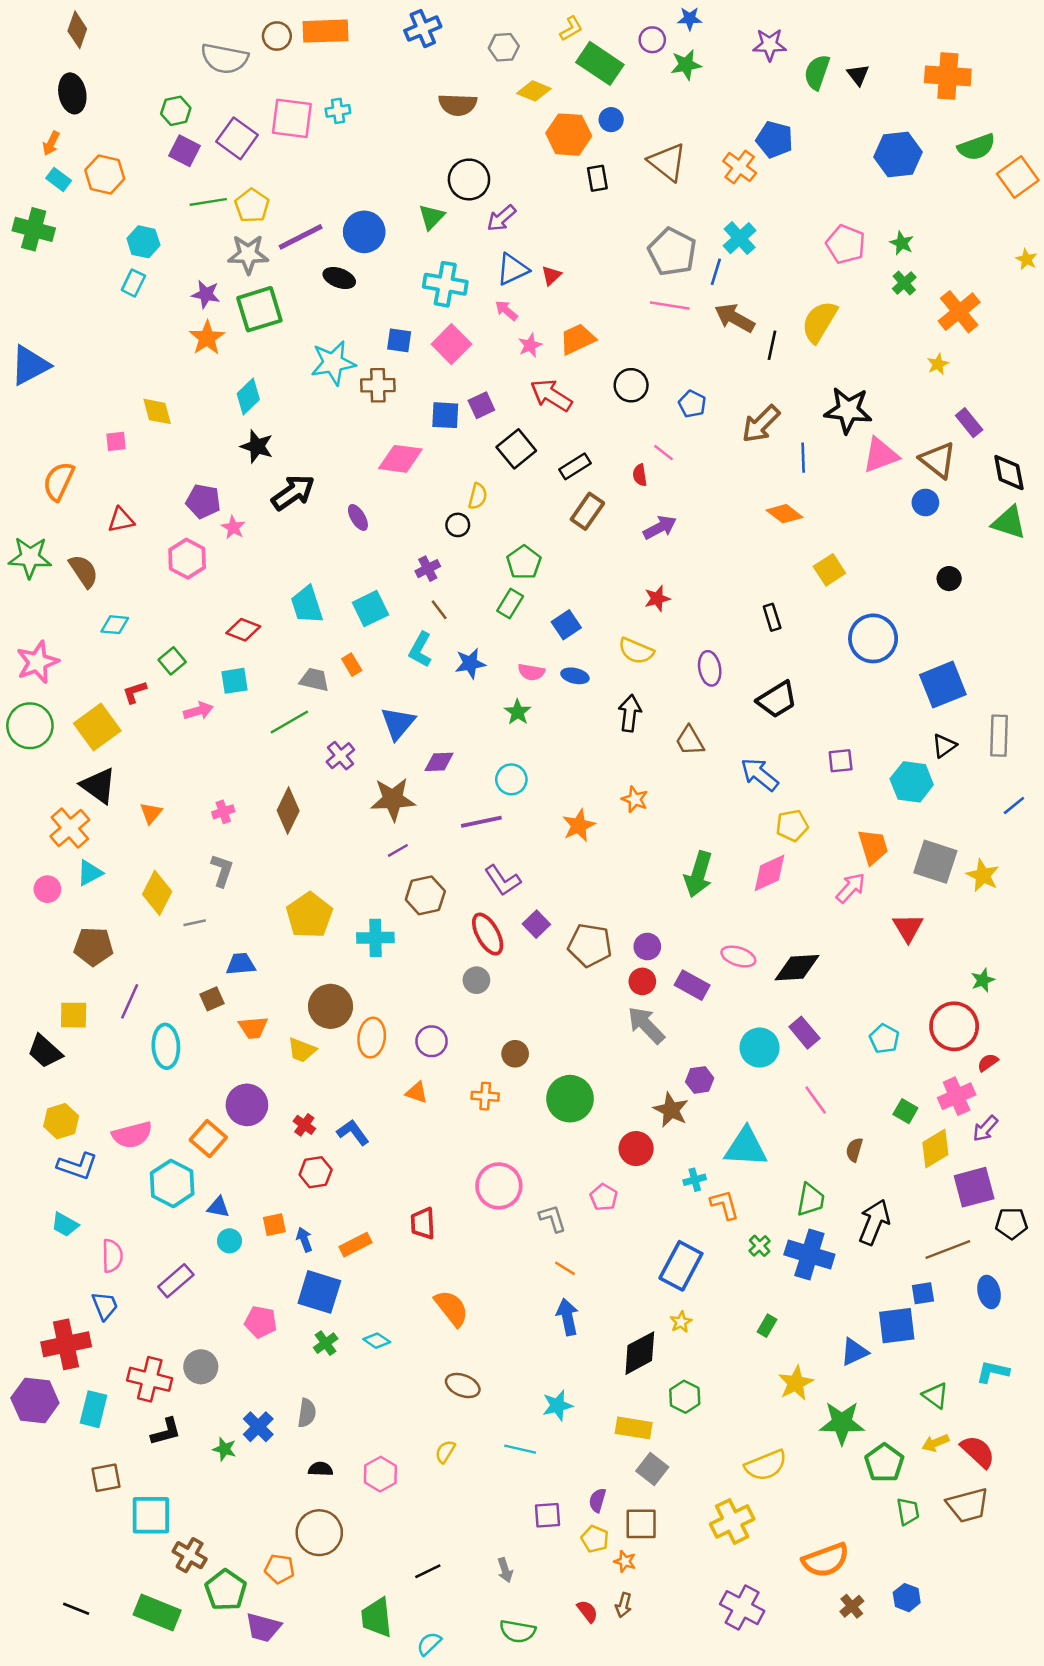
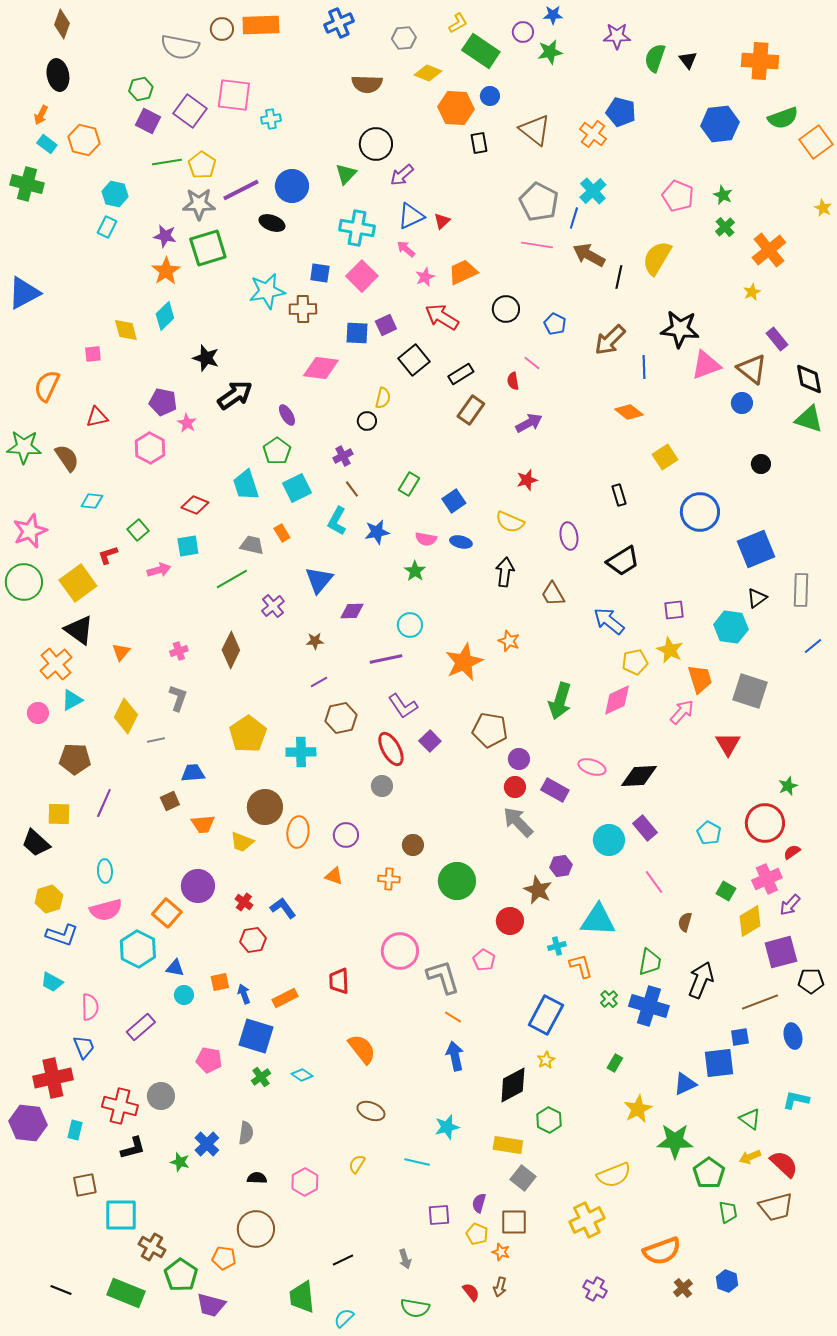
cyan cross: (338, 111) -> (271, 119), moved
cyan diamond: (248, 396) -> (165, 316), moved
green pentagon: (524, 562) -> (277, 451), moved
brown star: (393, 799) -> (315, 641), size x0.5
orange star: (579, 826) -> (464, 662), size x1.4
yellow star: (983, 875) -> (670, 650), moved
brown pentagon: (590, 945) -> (490, 730), moved
cyan ellipse: (166, 1046) -> (105, 871), moved, size x0.7
gray L-shape: (553, 1218) -> (443, 977), size x1.5
cyan rectangle: (94, 1409) -> (75, 1130), size x0.7
purple cross: (742, 1608) -> (595, 1289), size x0.7

